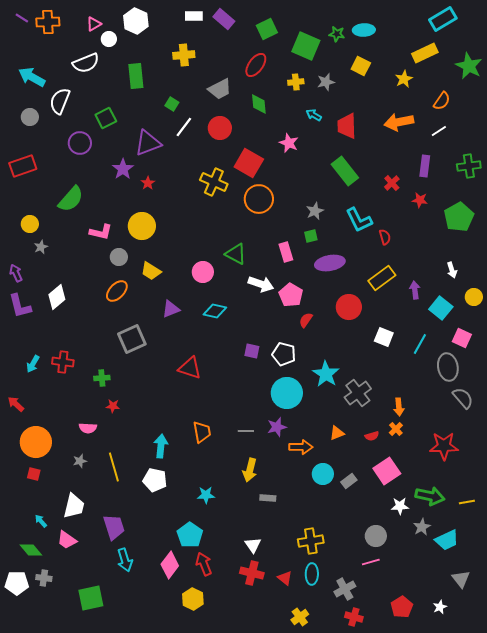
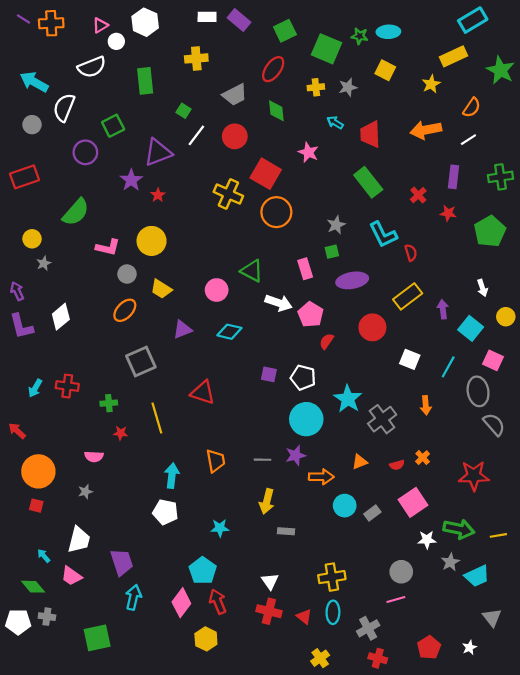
orange arrow: (399, 407) -> (426, 405), moved
yellow line: (114, 467) -> (157, 418), moved
cyan arrow: (125, 560) -> (133, 597), turned -150

